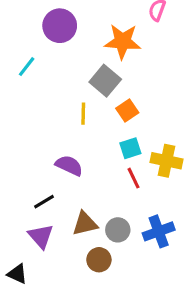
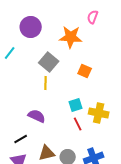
gray square: (105, 81) -> (49, 62), moved
orange square: (127, 111) -> (85, 71), moved, turned -32

